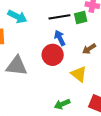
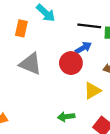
blue arrow: (60, 38) -> (83, 48), turned 70
yellow triangle: (79, 74) -> (92, 91), turned 36

